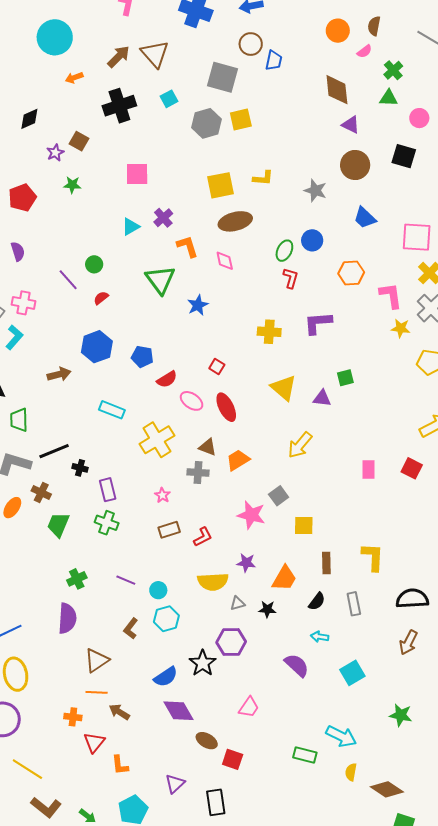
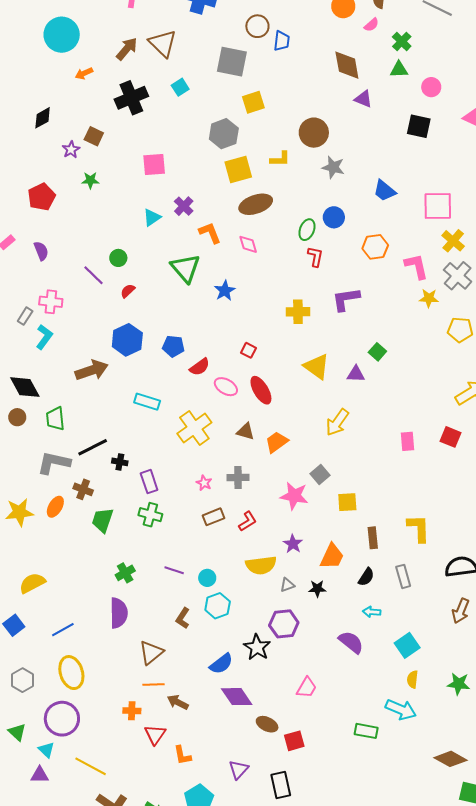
gray hexagon: (206, 123) -> (224, 134), moved
brown circle: (355, 165) -> (314, 133), moved
brown arrow: (59, 374) -> (92, 370), size x1.4
green square: (345, 378) -> (377, 352), turned -30
gray cross: (198, 472) -> (238, 477), moved
purple star: (246, 563) -> (293, 544), turned 30
red square: (233, 759) -> (294, 741), turned -30
yellow semicircle: (351, 772) -> (412, 679), moved

